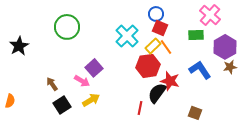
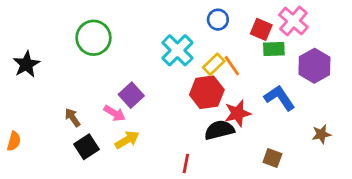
red square: (160, 28) -> (261, 29), moved
brown star: (230, 67) -> (321, 134), moved
red star: (170, 81) -> (238, 113), turned -30
black semicircle: (157, 93) -> (219, 130), turned 40
red line: (140, 108) -> (186, 164), moved

